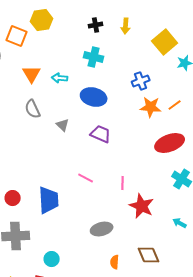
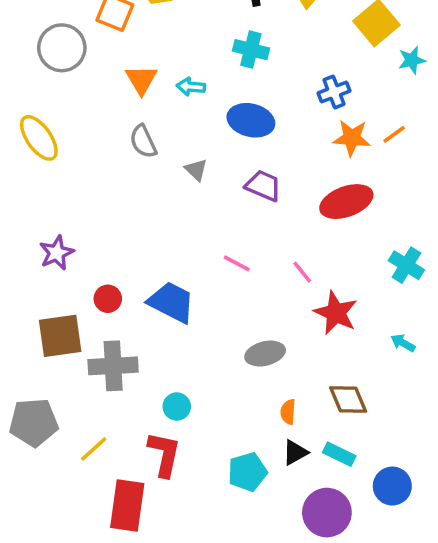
red ellipse: (170, 143) -> (346, 202), moved
pink line: (123, 183) -> (302, 272), turned -40
blue trapezoid: (49, 200) -> (171, 302), turned -60

